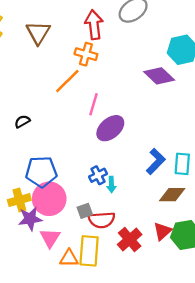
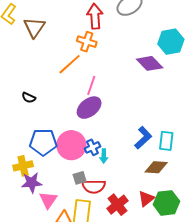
brown triangle: (38, 33) -> (34, 27), moved
black semicircle: (22, 121) -> (29, 98), turned -128
purple ellipse: (110, 128) -> (89, 108), moved
pink circle: (49, 199) -> (71, 145), moved

